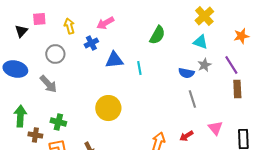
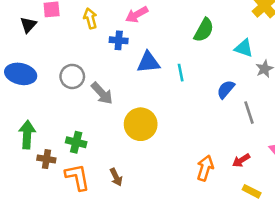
cyan triangle: (200, 42) -> (244, 48), moved
blue cross: (91, 43) -> (119, 40), turned 32
gray circle: (55, 54) -> (72, 76), moved
blue semicircle: (186, 73) -> (226, 89), moved, turned 119
gray arrow: (48, 84) -> (102, 93), moved

